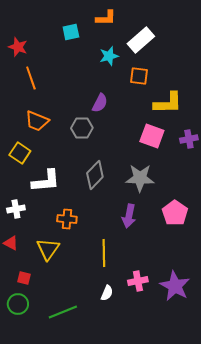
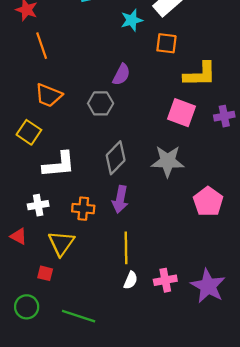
white cross: (16, 209) -> (38, 205), moved
purple arrow: (129, 216) -> (120, 199), moved
red square: (24, 278) -> (45, 273), moved
white semicircle: (107, 293) -> (131, 280), moved
green line: (63, 312) -> (79, 316), turned 40

